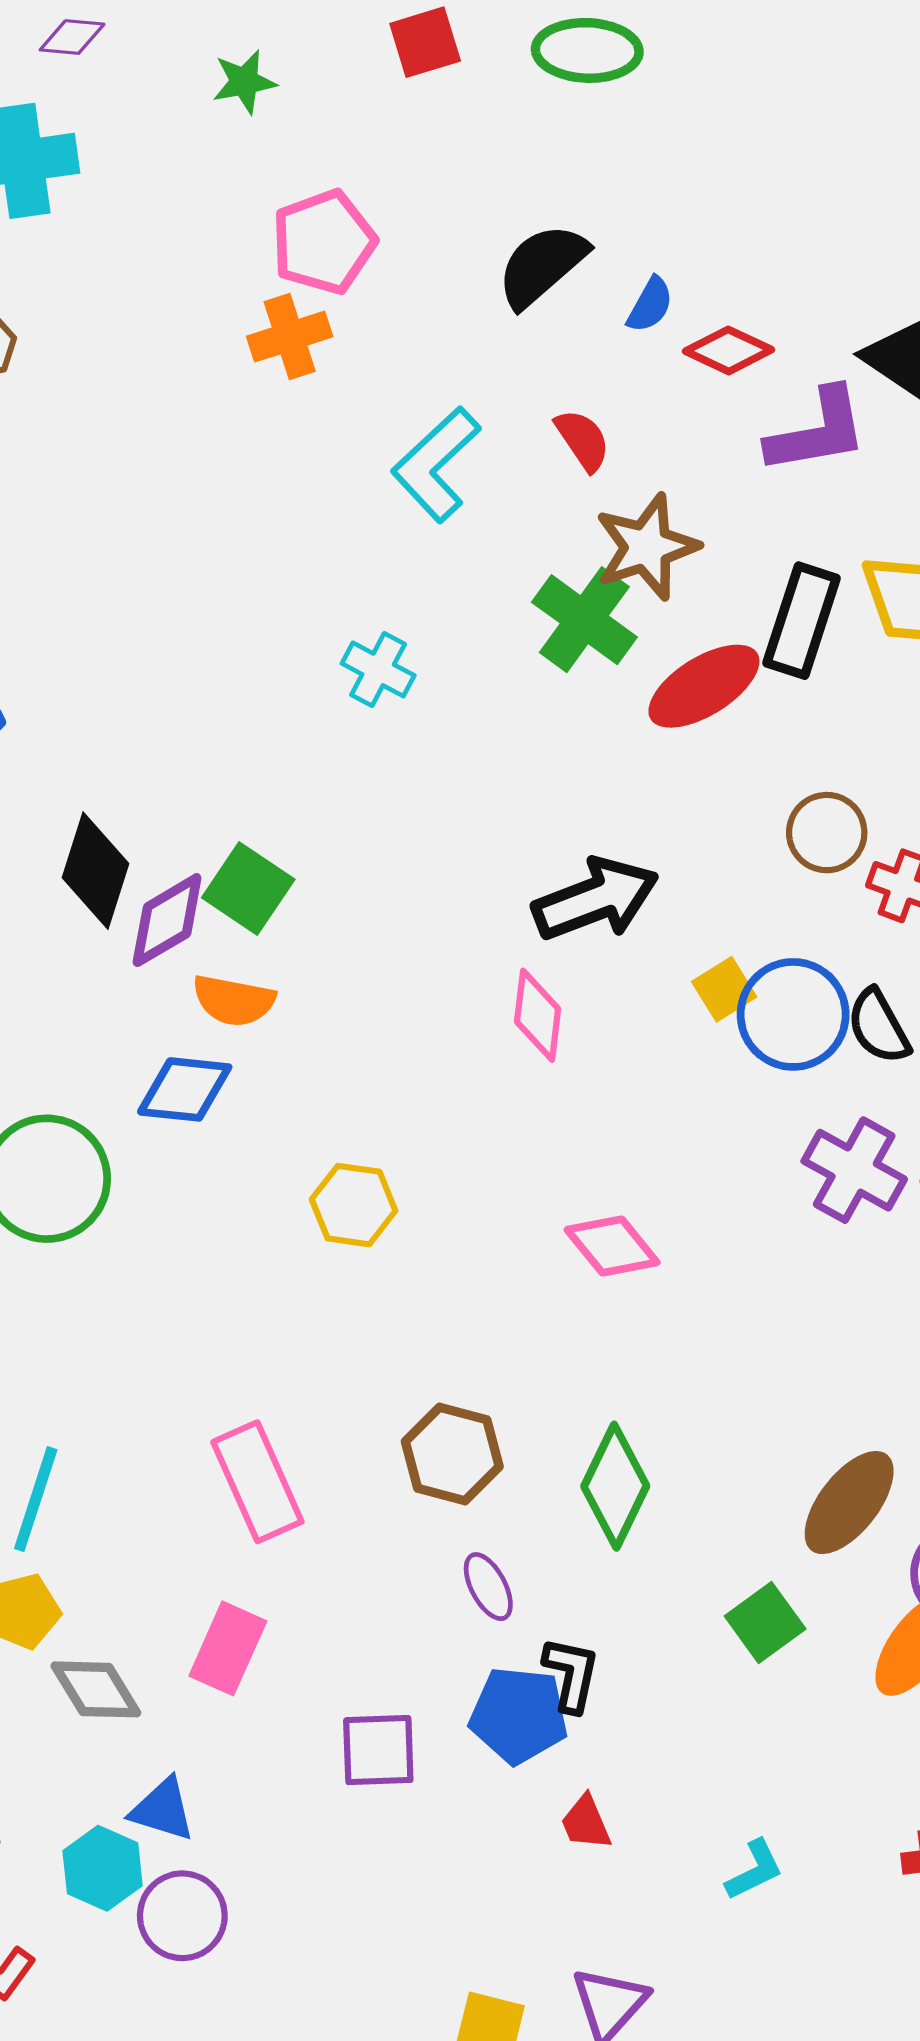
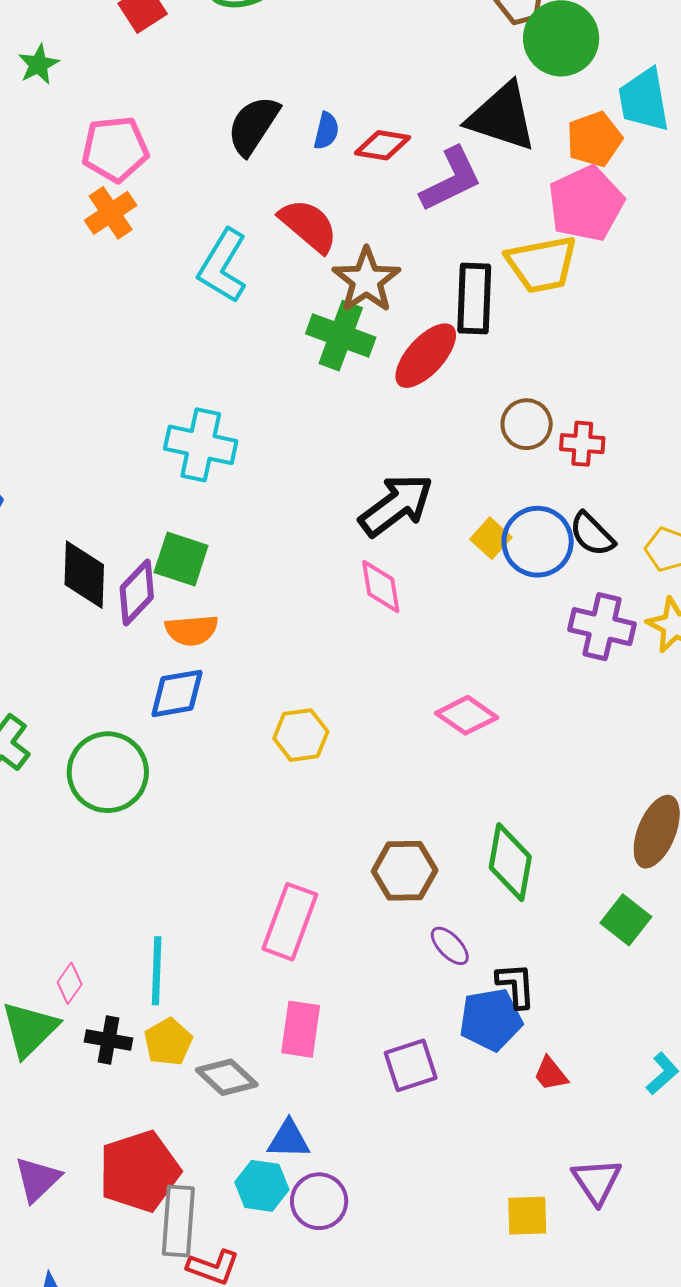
pink pentagon: (324, 242) -> (115, 149), turned 30
red semicircle: (583, 440) -> (308, 226), size x1.5
cyan cross: (378, 669) -> (201, 445), moved, size x1.5
pink rectangle: (257, 1482) -> (290, 922), turned 60

